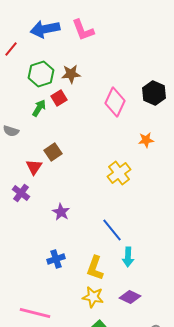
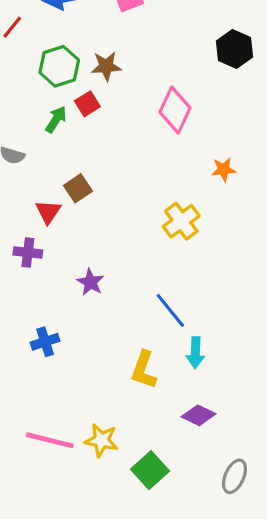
black hexagon: (154, 93) -> (234, 49), moved
purple cross: (21, 193) -> (28, 253), turned -30
blue cross: (56, 259) -> (45, 342), moved
yellow star: (93, 297) -> (101, 440), moved

